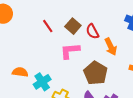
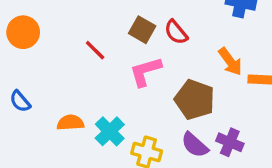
red line: (48, 26) -> (95, 50), moved
orange arrow: (111, 47) -> (230, 62), moved

